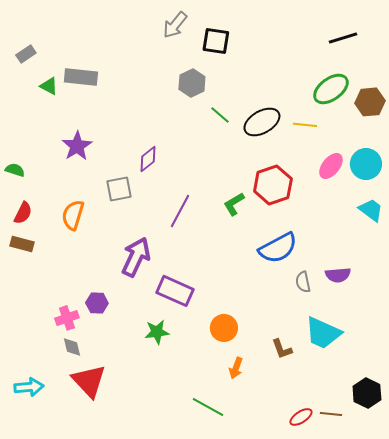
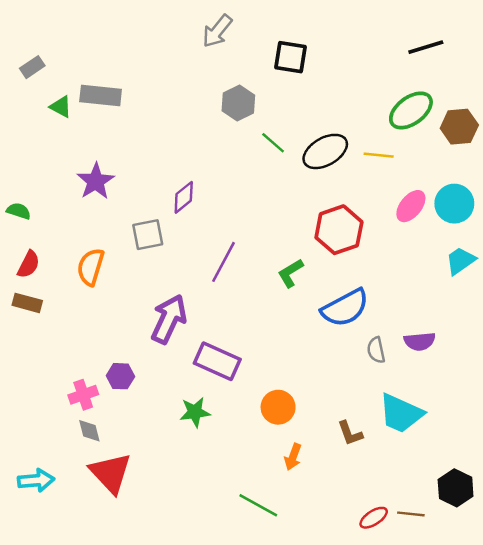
black square: (216, 41) -> (290, 57), moved
green L-shape: (234, 204) -> (290, 273), moved
cyan trapezoid: (371, 210) -> (461, 261), turned -72

